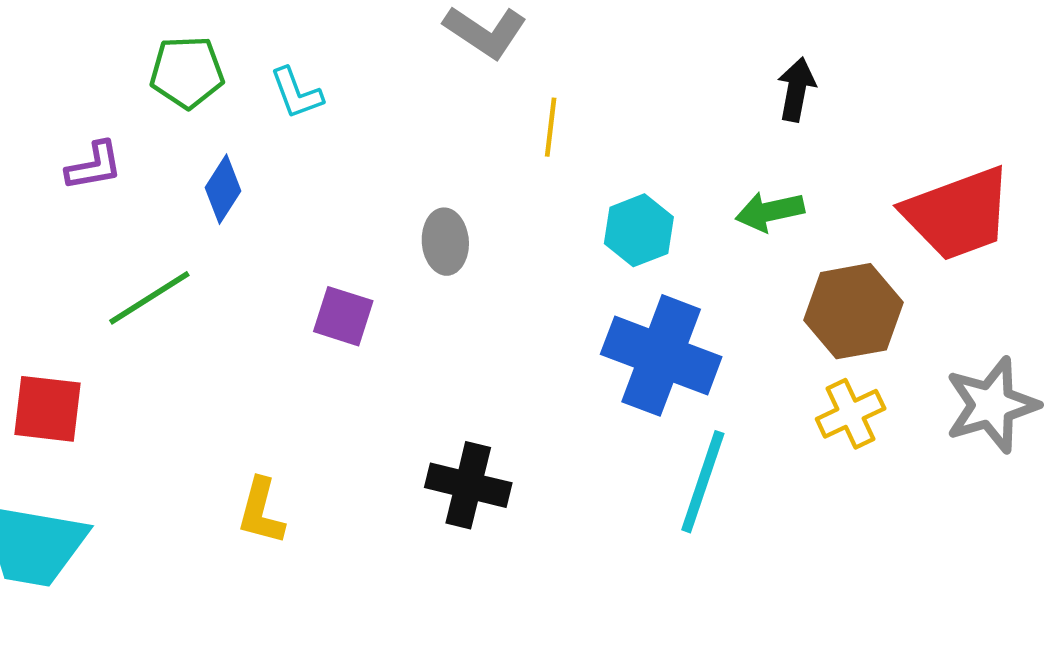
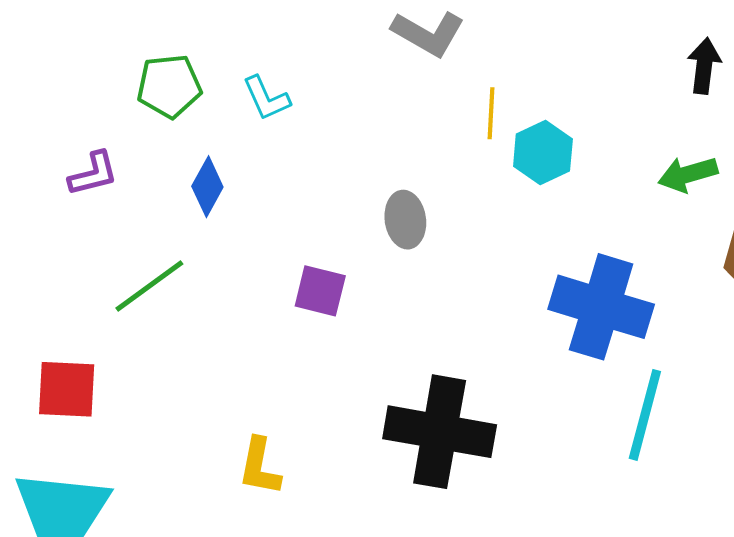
cyan hexagon: (639, 230) -> (543, 153), moved
black cross: (468, 485) -> (440, 432), size x1.5

